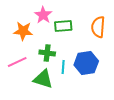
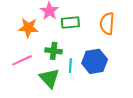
green triangle: (43, 79) -> (49, 78), turned 30

